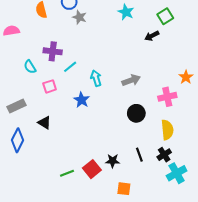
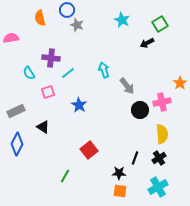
cyan arrow: (96, 78) -> (104, 70), moved
gray arrow: (131, 80) -> (127, 86), turned 72
black circle: (136, 113) -> (140, 110), moved
black line: (139, 155) -> (135, 158), turned 40
black star: (113, 161) -> (119, 173), moved
red square: (92, 169) -> (89, 150), moved
green line: (67, 173) -> (65, 176), turned -40
cyan cross: (177, 173) -> (158, 187), moved

